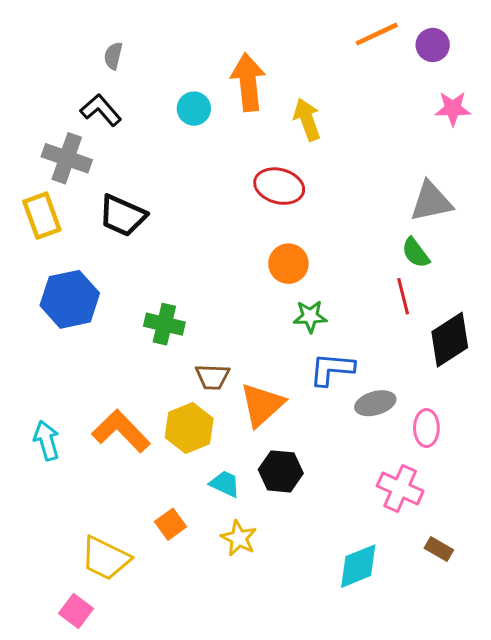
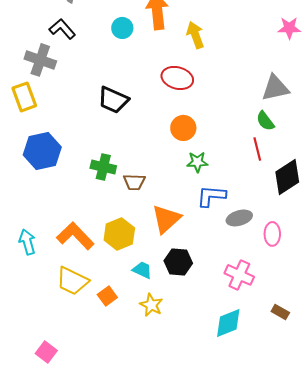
black trapezoid: (123, 216) -> (113, 100), moved
brown trapezoid: (212, 377) -> (134, 182), moved
pink cross: (400, 488) -> (239, 275), moved
yellow trapezoid: (105, 558) -> (72, 281), moved

